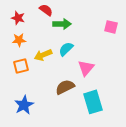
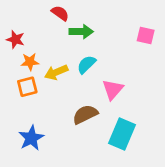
red star: (18, 18) -> (15, 39), moved
orange star: (19, 40) -> (30, 62), moved
cyan rectangle: (93, 102) -> (122, 134), turned 40

